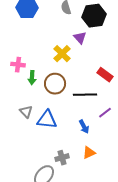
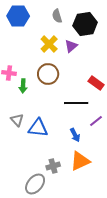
purple triangle: (80, 38) -> (71, 46), turned 32
yellow cross: (62, 54) -> (49, 44), moved
brown circle: (55, 84) -> (48, 74), moved
orange triangle: (89, 153) -> (80, 161), size x1.5

